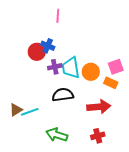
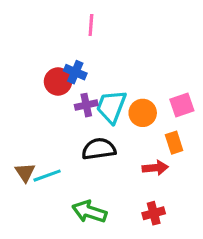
cyan trapezoid: (71, 68) -> (111, 107), turned 30
orange rectangle: (111, 83) -> (174, 143), moved, turned 48
red arrow: (99, 107) -> (155, 168), size x0.7
brown triangle: (16, 110) -> (25, 172), turned -32

